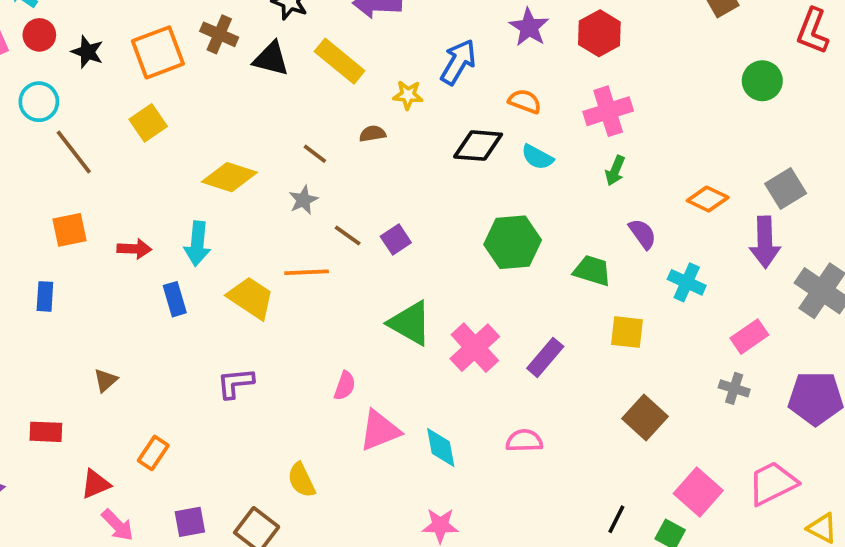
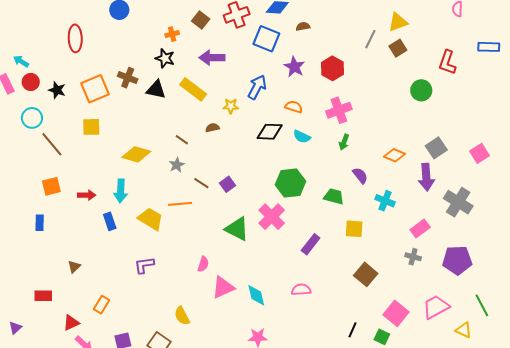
yellow square: (148, 123) -> (91, 127), turned 36
pink cross: (475, 348) -> (272, 217), moved

